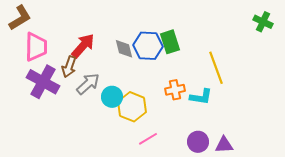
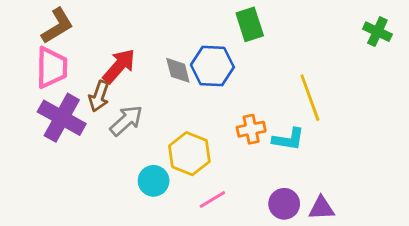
brown L-shape: (20, 18) -> (57, 26), moved
green rectangle: (170, 42) -> (250, 24), moved
cyan circle: (112, 97) -> (154, 181), moved

